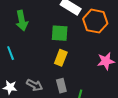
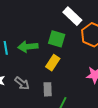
green arrow: (22, 21) -> (28, 47), moved, turned 84

